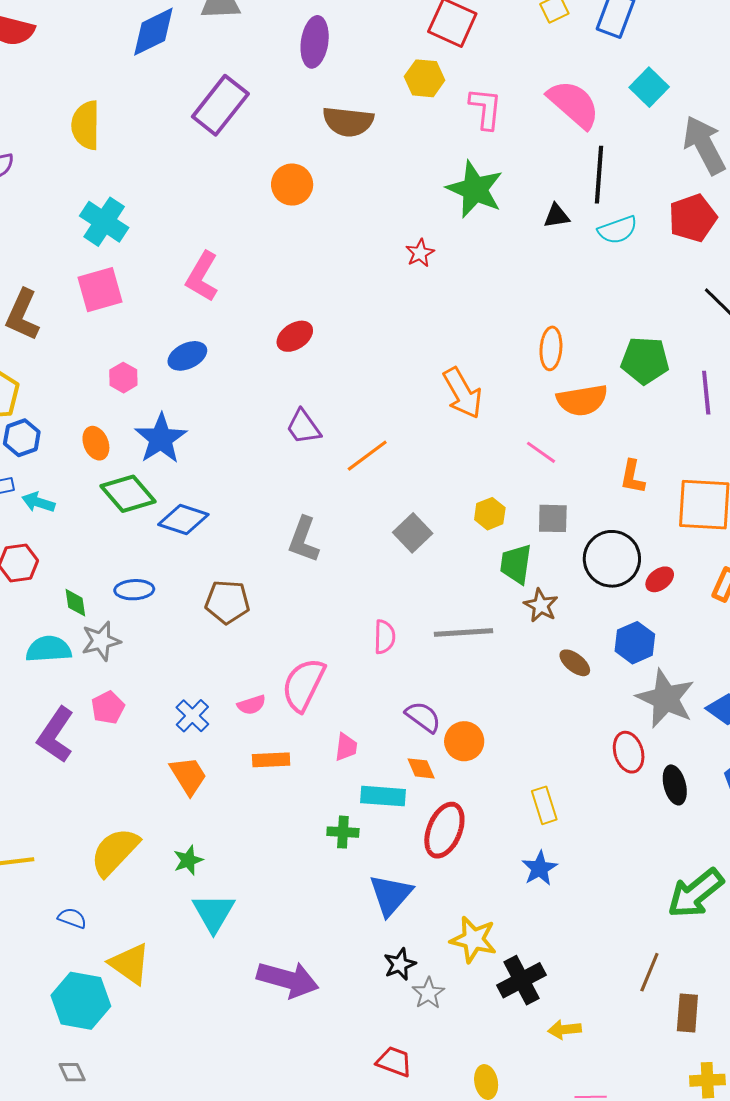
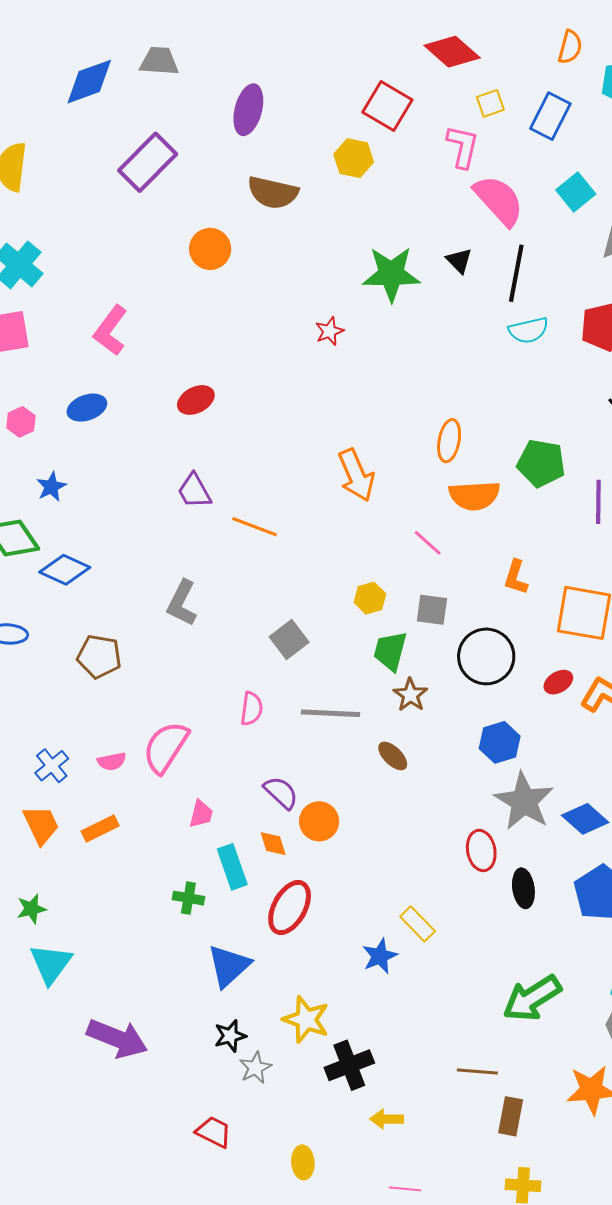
pink L-shape: (486, 108) -> (463, 147), moved
green star: (475, 189) -> (391, 274), turned -30
black triangle: (557, 216) -> (459, 261), moved, turned 48
blue star: (161, 439) -> (51, 487), size x0.6
orange line: (367, 456) -> (255, 527), turned 51
gray square: (413, 533) -> (289, 639), moved
red ellipse: (660, 579) -> (558, 682), moved
brown ellipse: (575, 663) -> (393, 756), moved
orange rectangle: (271, 760) -> (100, 828), moved, turned -30
cyan rectangle: (383, 796) -> (232, 867), turned 60
yellow rectangle: (544, 805) -> (418, 924), moved, turned -33
brown line: (649, 972) -> (477, 1072), turned 66

